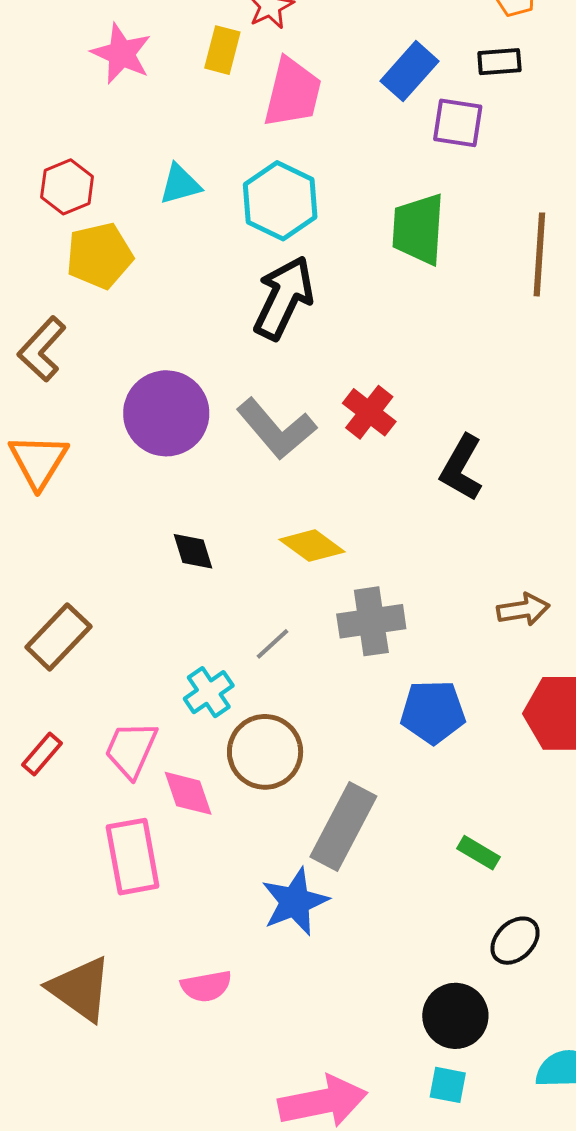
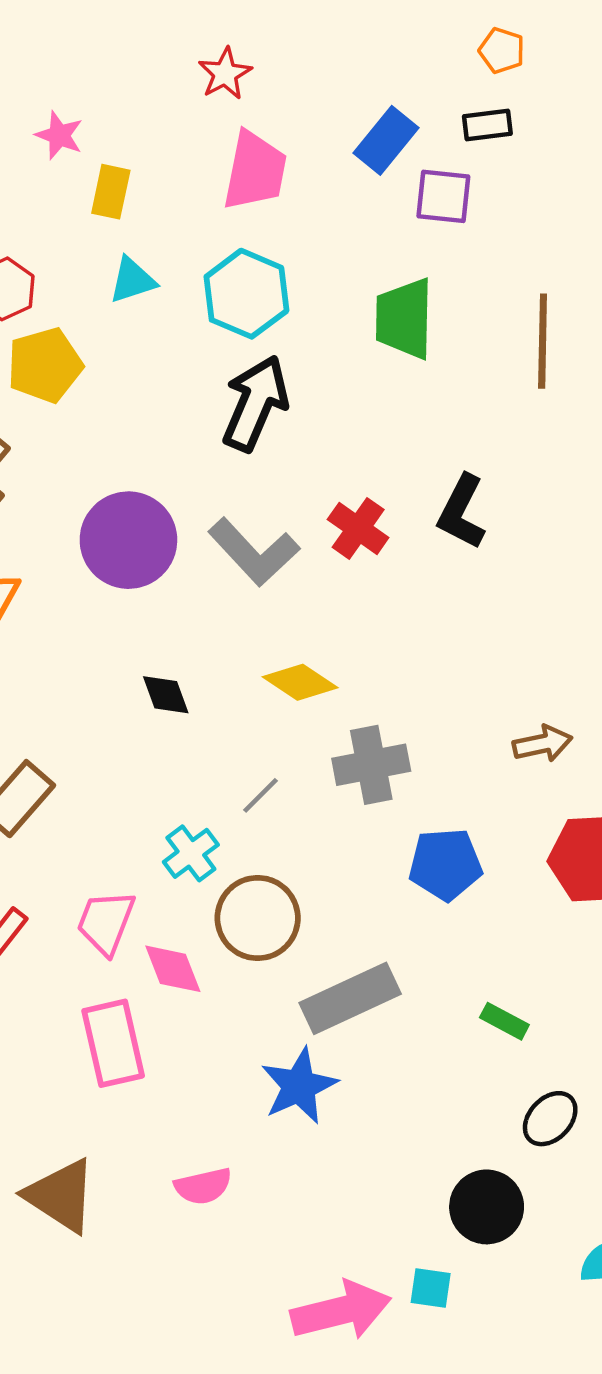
yellow rectangle: (222, 50) -> (111, 192), moved
pink star: (121, 54) -> (59, 135), size x0.7
black L-shape: (462, 468) -> (462, 512), moved
gray rectangle: (343, 826) -> (350, 998), turned 40
cyan square: (448, 1085) -> (431, 1288), moved

